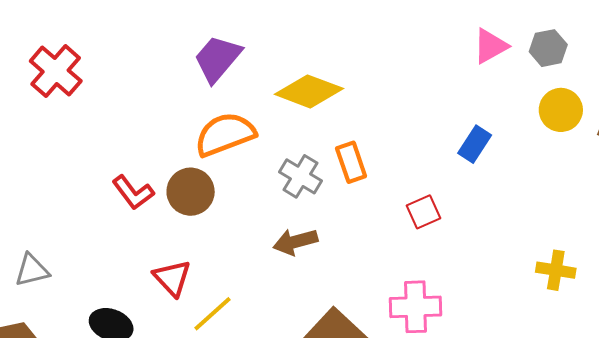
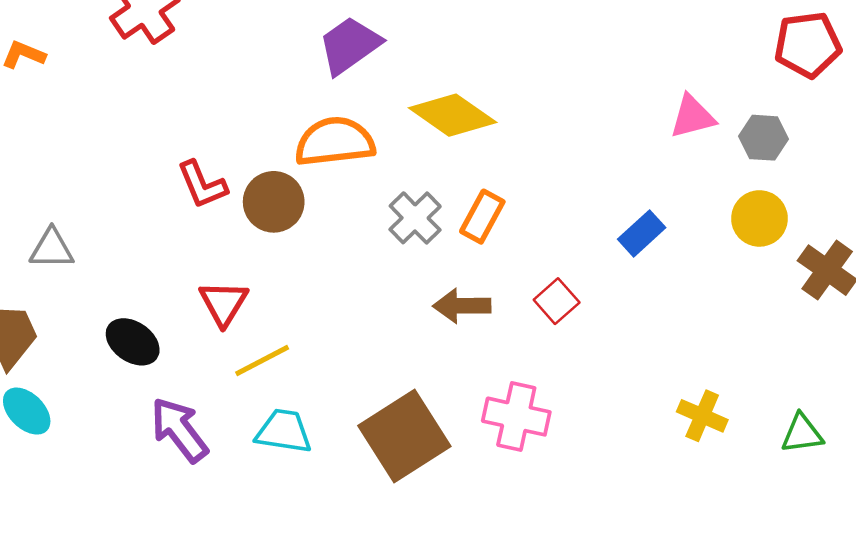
orange rectangle: (351, 162) -> (482, 217), turned 33
red square: (424, 212) -> (557, 301), turned -32
brown arrow: (295, 242) -> (462, 306), moved

